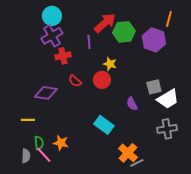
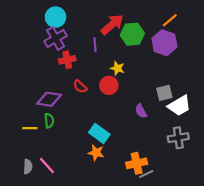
orange line: (169, 19) -> (170, 20), moved, turned 35
cyan rectangle: (104, 125) -> (99, 133), moved
green semicircle: (39, 143) -> (49, 121), moved
orange star: (61, 143) -> (96, 153), moved
orange cross: (128, 153) -> (137, 163), turned 36

